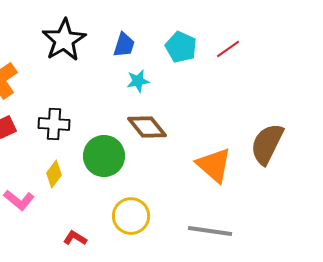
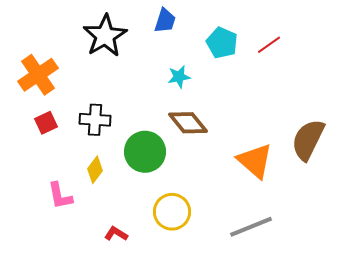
blue trapezoid: (124, 45) -> (165, 21), moved
pink L-shape: (19, 200) -> (60, 196), turned 40
gray line: (210, 231) -> (251, 227), turned -30

